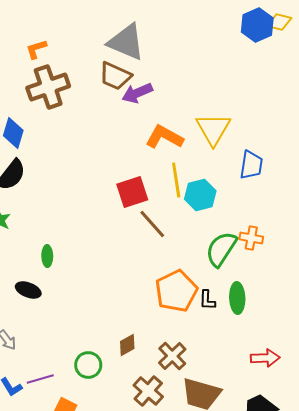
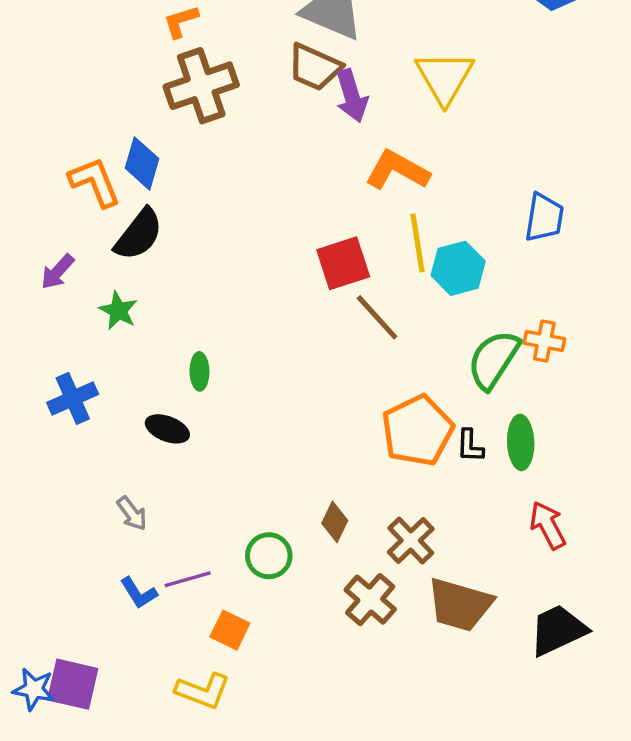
purple arrow: (137, 93) -> (352, 96), turned -84
yellow triangle: (213, 129) -> (445, 77), moved
brown diamond: (127, 345) -> (335, 522), turned -35
red arrow: (265, 358) -> (548, 525), moved, turned -116

